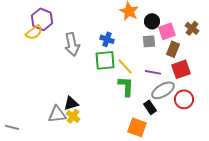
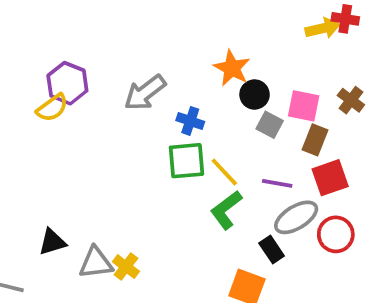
black circle: (152, 21) -> (255, 95), moved
pink square: (167, 31) -> (304, 106), turned 30
gray square: (149, 41) -> (270, 125), turned 32
gray arrow: (72, 44) -> (145, 93), moved, turned 65
green L-shape: (126, 86) -> (226, 210), turned -130
black triangle: (71, 103) -> (52, 242), moved

